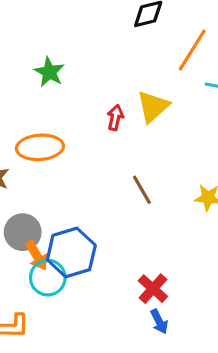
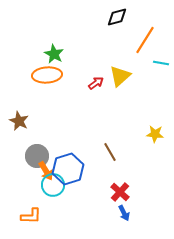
red arrow: (115, 118) -> (96, 83), turned 42
orange ellipse: (40, 147) -> (47, 75), moved
brown line: (142, 190) -> (110, 152), moved

